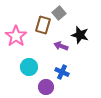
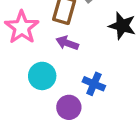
purple arrow: (61, 46) -> (67, 43), moved

